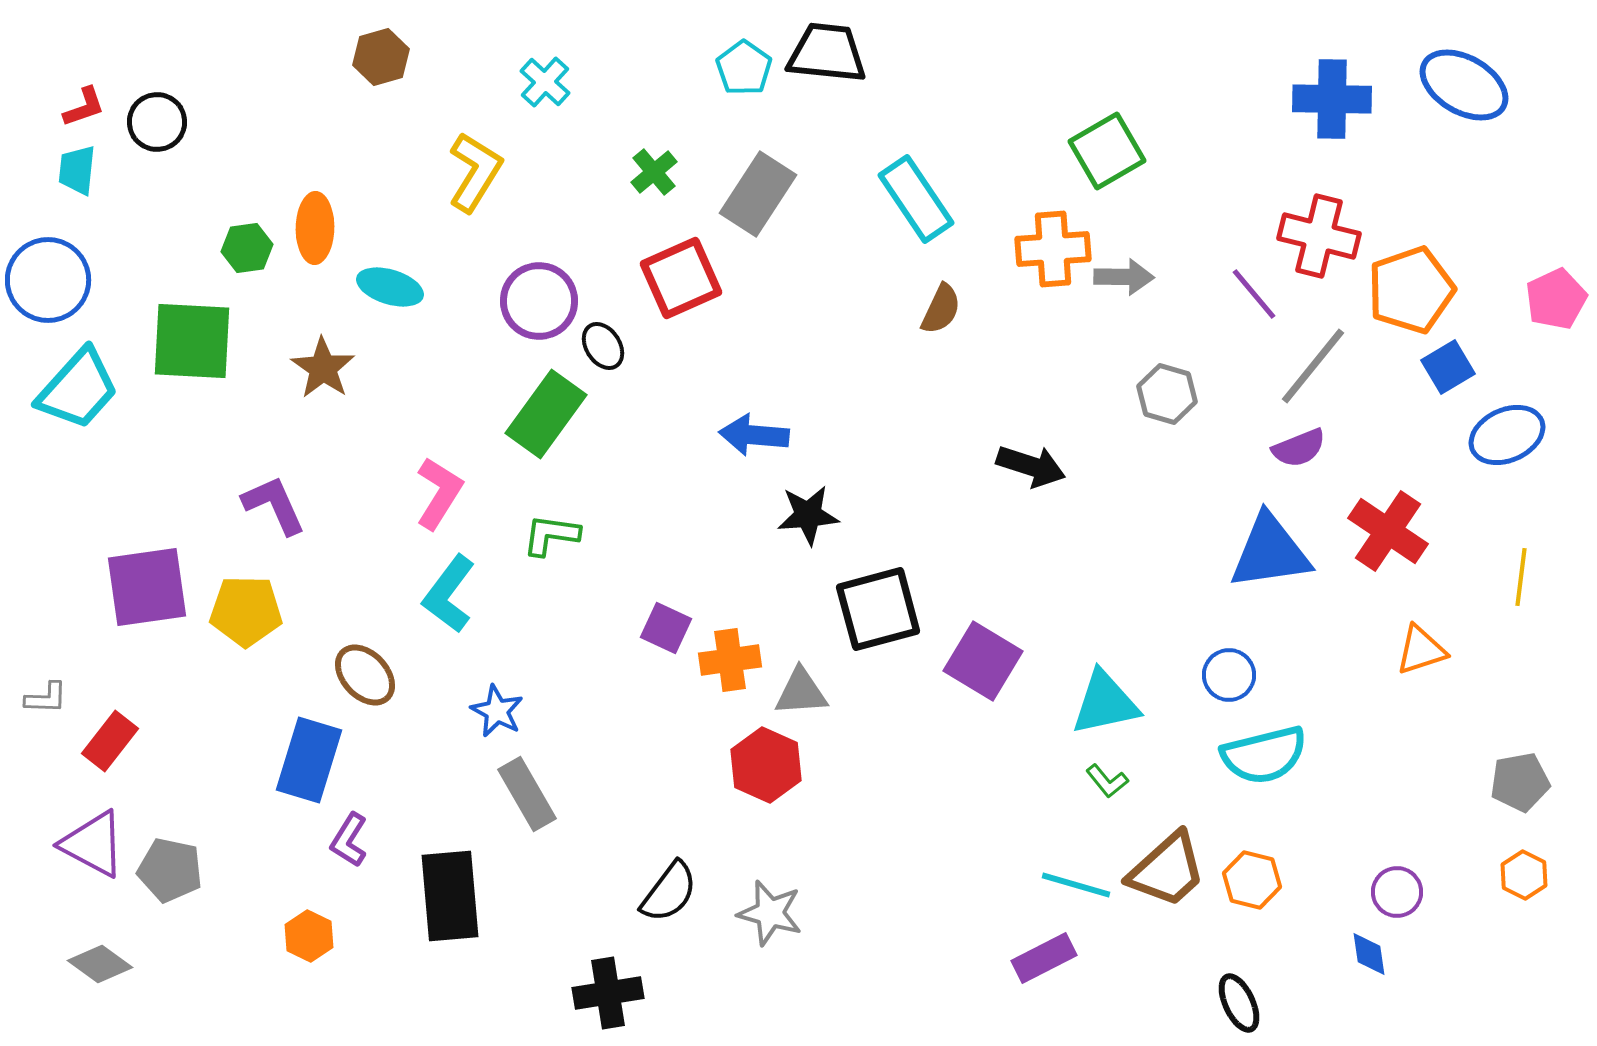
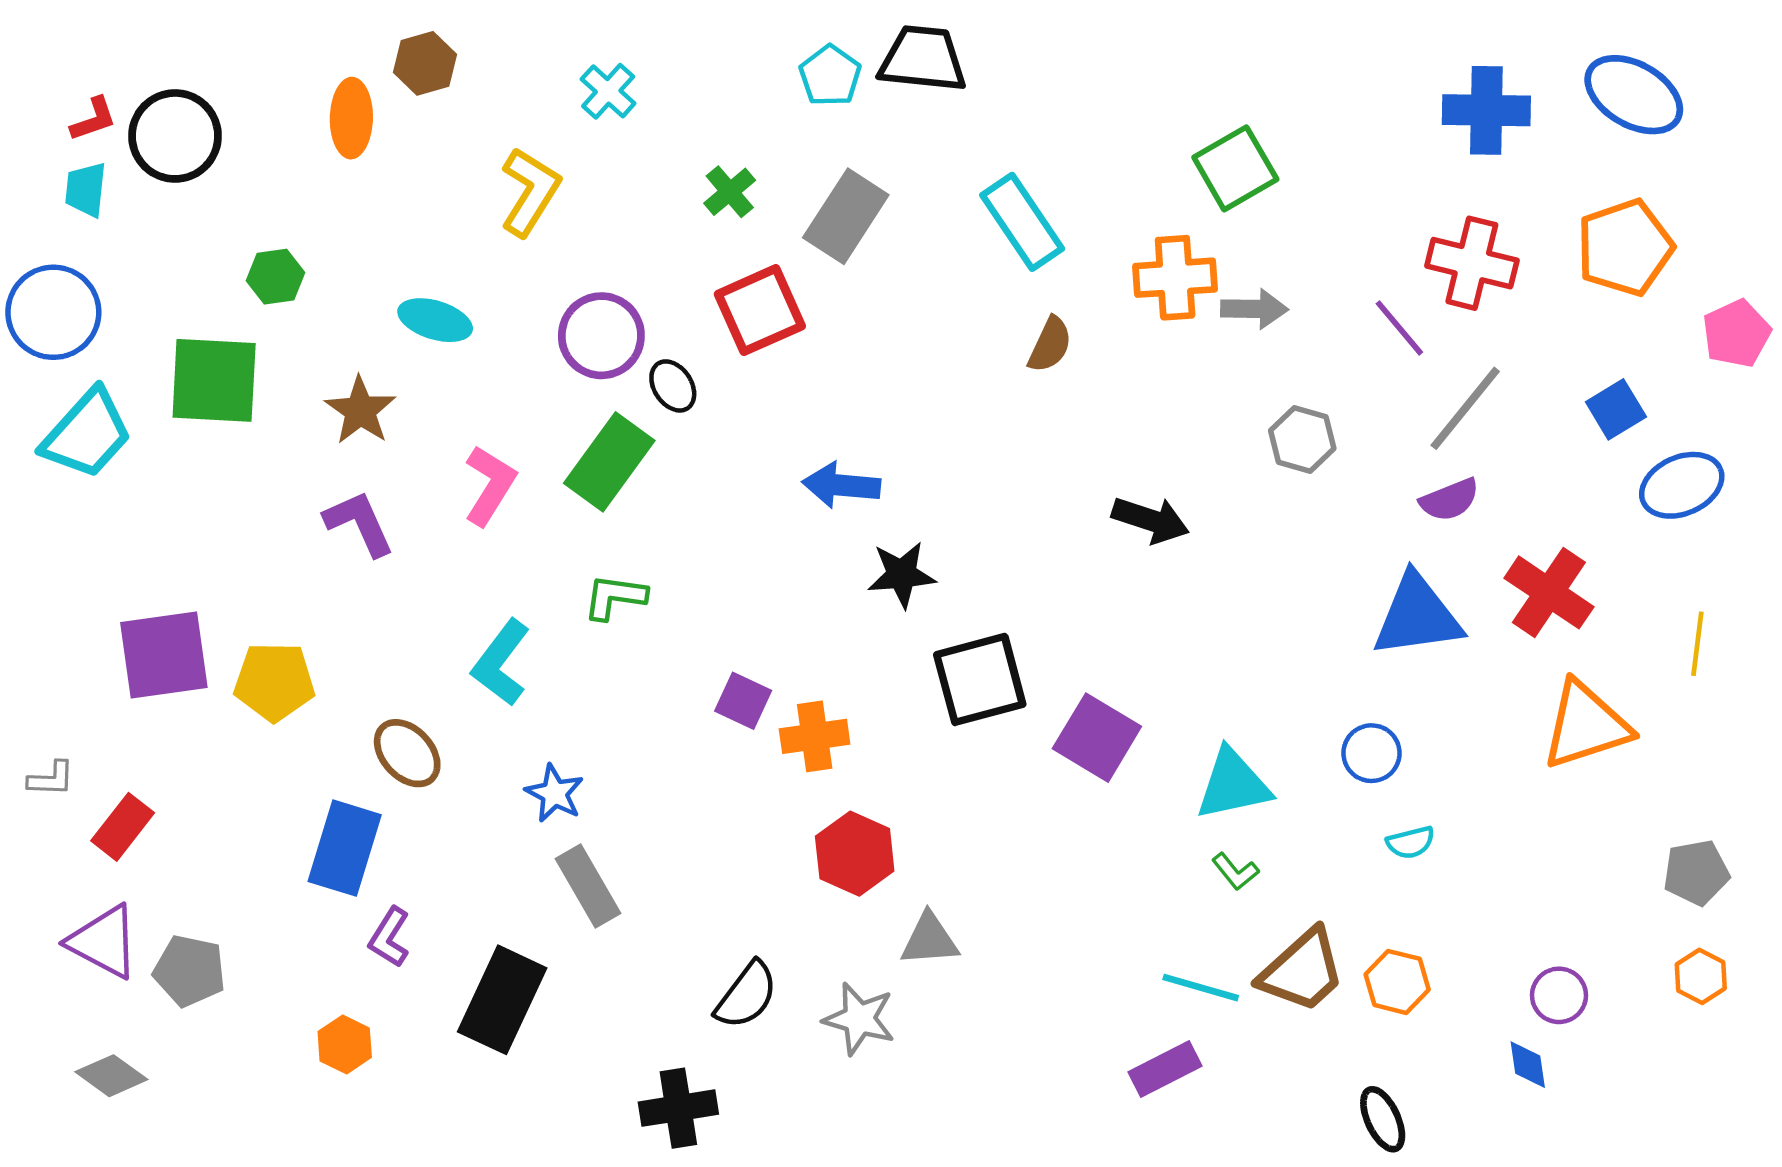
black circle: (157, 122) -> (175, 136), size x1.4
orange ellipse: (315, 228) -> (351, 118), moved
orange pentagon: (1411, 290) -> (1625, 248), moved
pink L-shape: (439, 493) -> (490, 485), moved
purple L-shape: (274, 505) -> (359, 523), moved
orange triangle: (1421, 650) -> (1586, 725), size x1.6
gray triangle: (801, 692) -> (930, 940), moved
cyan semicircle: (1264, 755) -> (1411, 842), size x0.5
black rectangle: (450, 896) -> (502, 1000), turned 30

